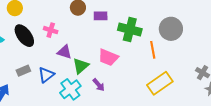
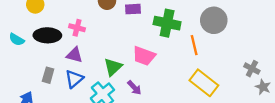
black ellipse: (24, 36) -> (47, 35), turned -50
purple triangle: (64, 52) -> (74, 55), moved
gray rectangle: (23, 71) -> (48, 75), turned -48
yellow rectangle: (160, 83) -> (204, 83), turned 75

